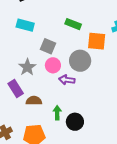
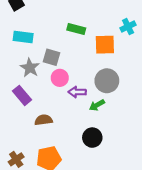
gray circle: (80, 61) -> (107, 81), moved
gray star: (27, 67) -> (30, 68), moved
purple rectangle: (16, 88) -> (22, 95), moved
green arrow: (57, 113) -> (97, 105), moved, turned -112

